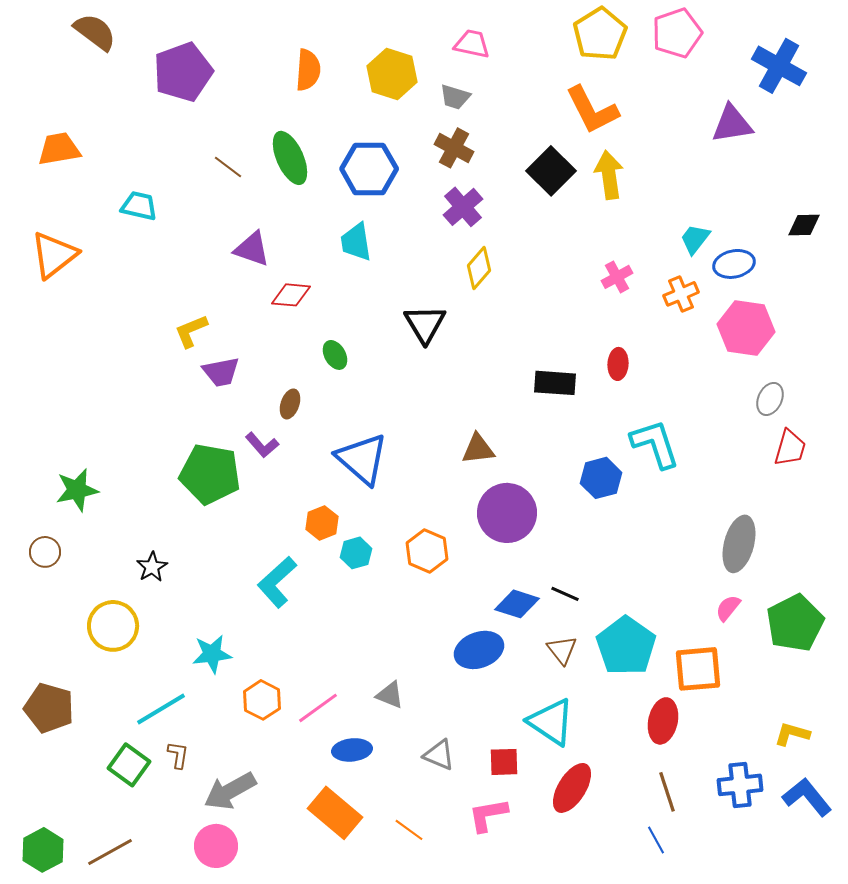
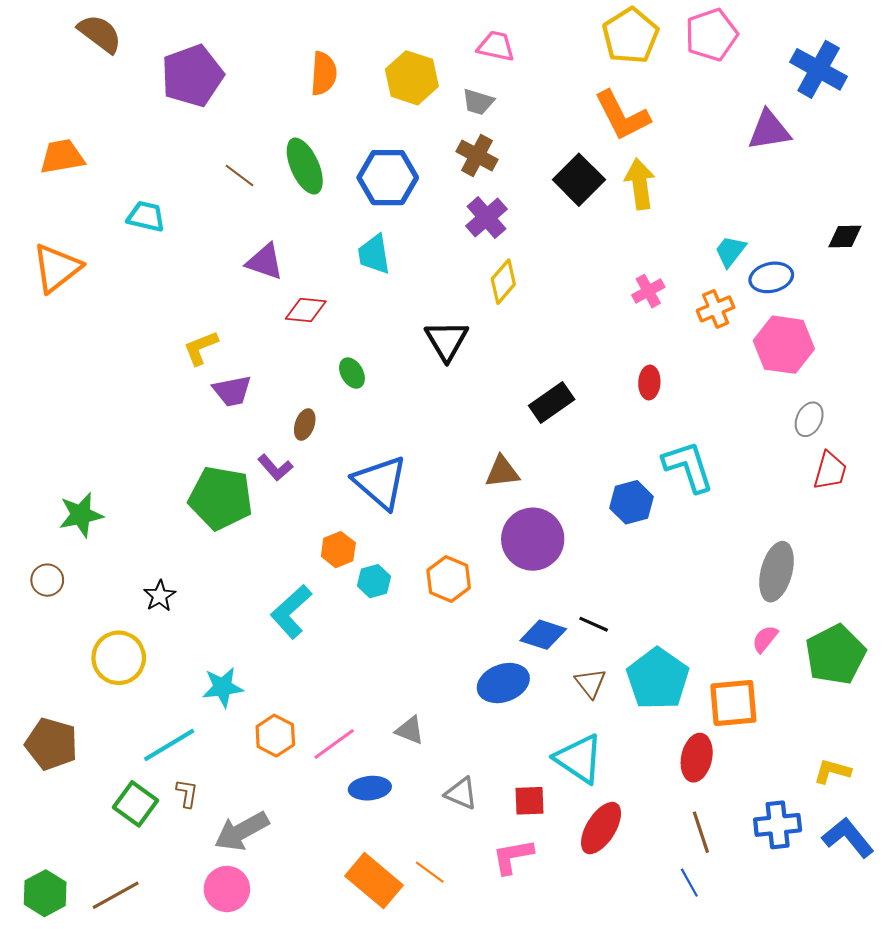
black rectangle: (555, 383) -> (552, 402), moved, turned -39
orange rectangle: (335, 813) -> (374, 881), moved

